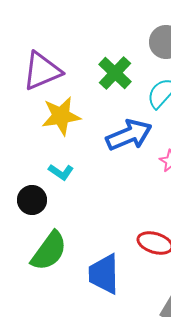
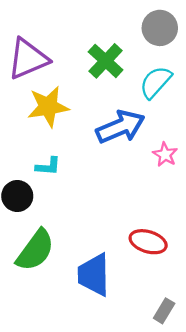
cyan L-shape: (61, 172) -> (48, 166), turned -30

